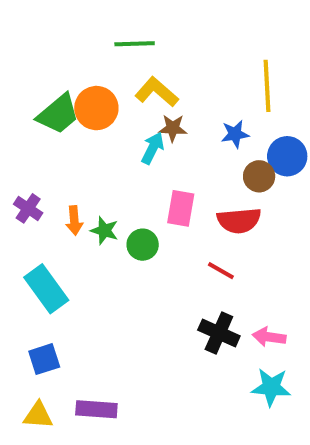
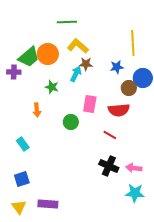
purple cross: (28, 208) -> (14, 72), moved, turned -32
green star: (104, 231) -> (52, 87), moved
cyan rectangle: (46, 289) -> (23, 144), size x0.6
yellow triangle: (38, 415) -> (19, 207), turned 49

